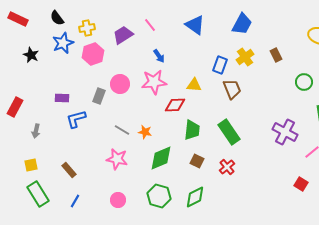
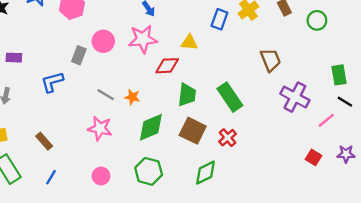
green circle: (304, 82) -> (317, 20), moved
brown trapezoid: (232, 89) -> (271, 60), moved
purple rectangle: (62, 98) -> (14, 58), moved
brown square: (197, 161) -> (193, 131), size x1.6
green diamond: (195, 197) -> (205, 173), moved

